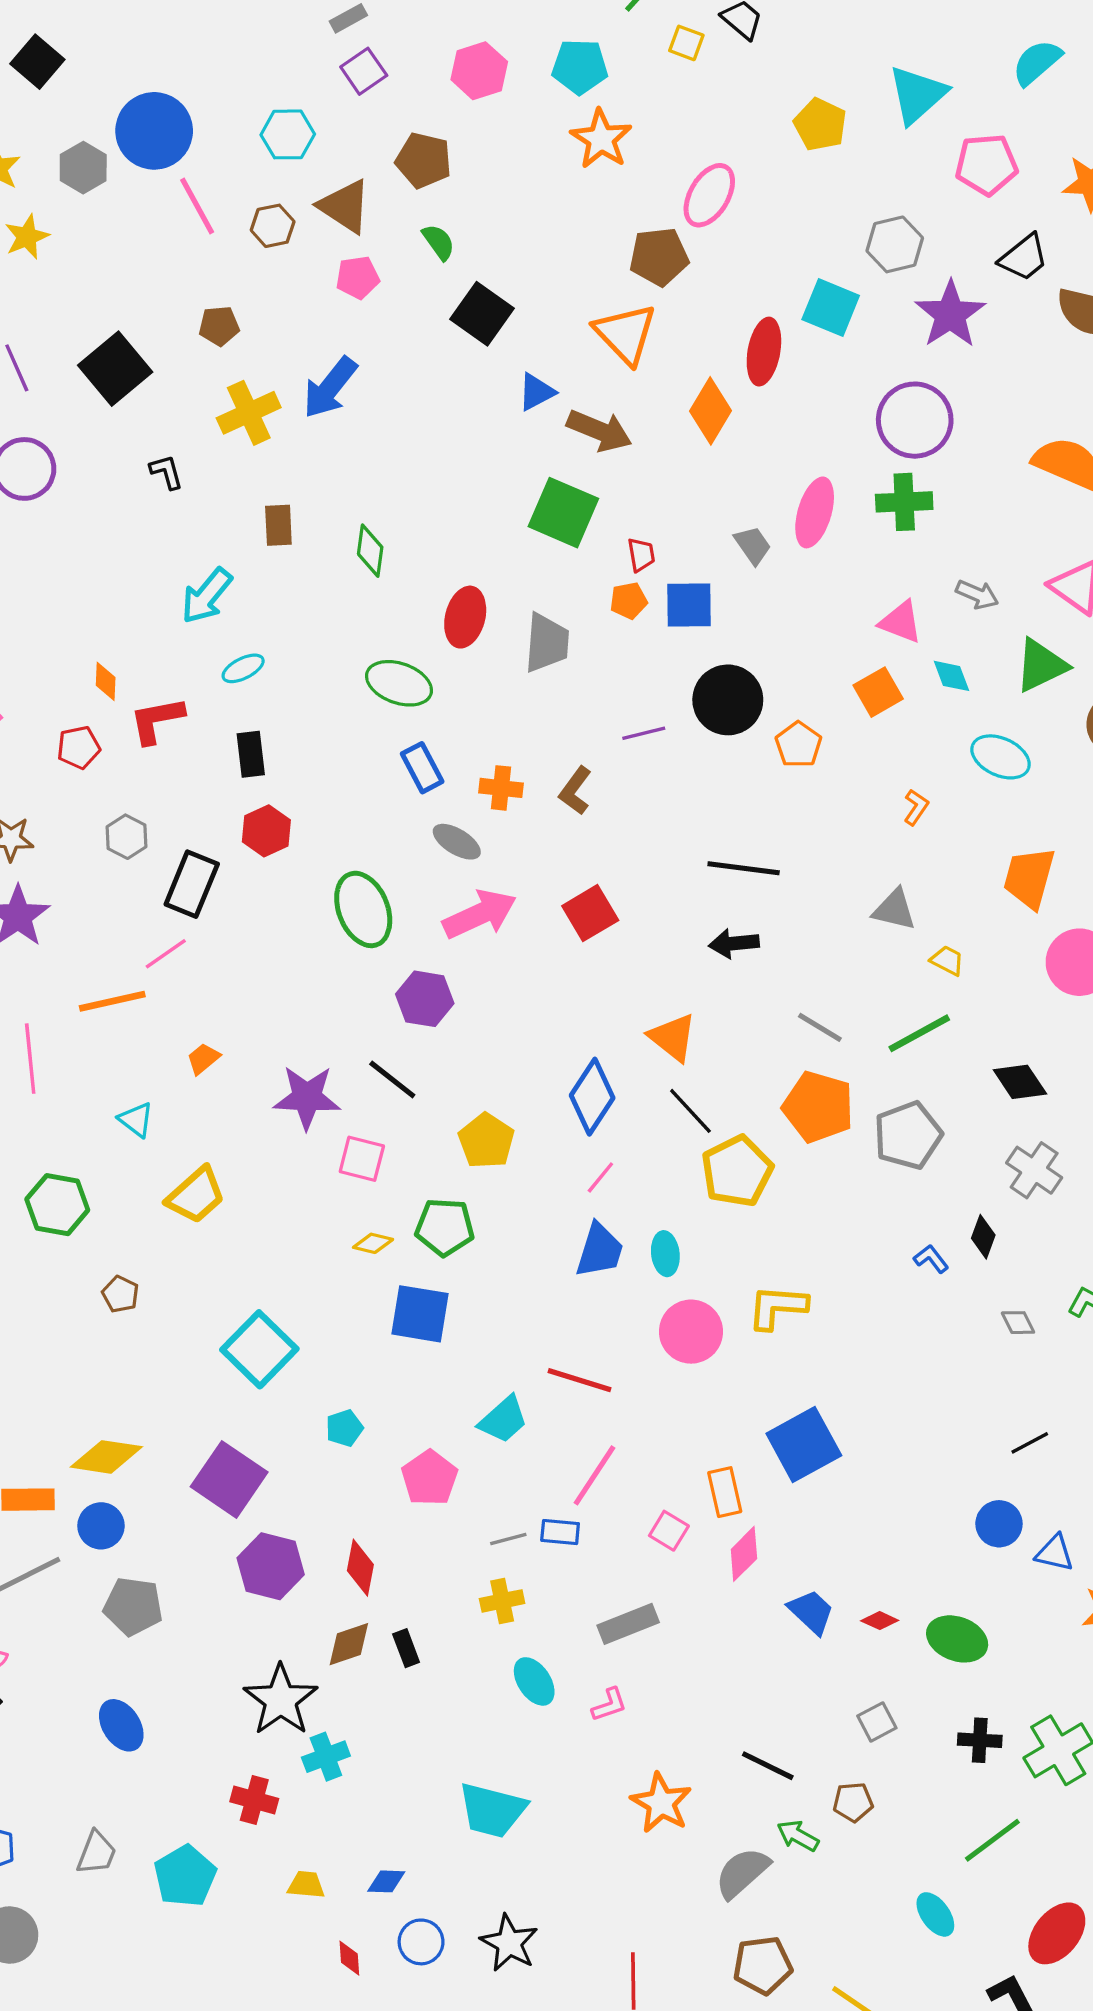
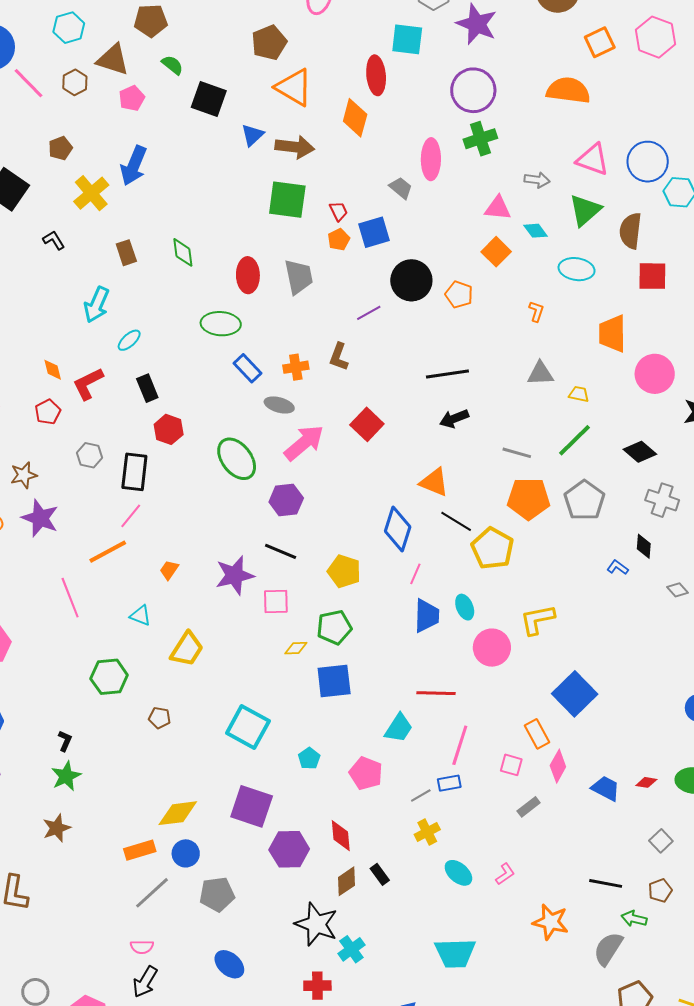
brown pentagon: (659, 257) -> (269, 43), moved
gray rectangle: (628, 1624) -> (529, 807), moved, size x0.7

